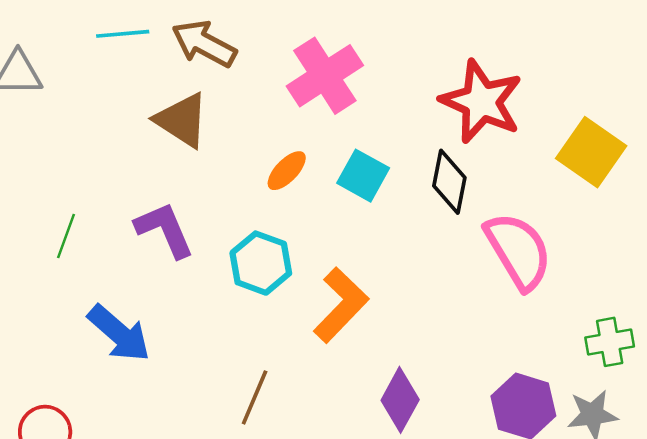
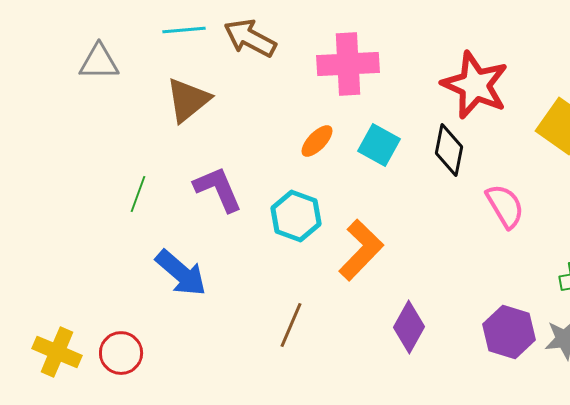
pink cross: (325, 76) -> (348, 64), turned 30
brown triangle: (182, 120) -> (188, 100), moved, turned 48
pink semicircle: (518, 251) -> (505, 206), size x0.7

